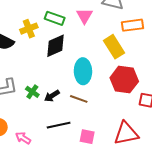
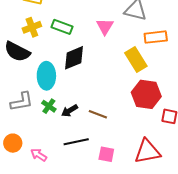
green rectangle: (55, 18) -> (62, 27), moved
yellow cross: (29, 29) -> (32, 27), moved
cyan ellipse: (83, 71) -> (46, 76), moved

